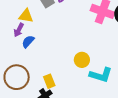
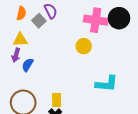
yellow circle: (82, 60) -> (84, 46), moved
yellow rectangle: (49, 81) -> (57, 100), turned 32

